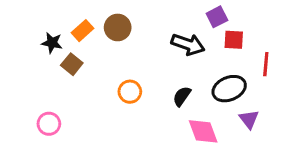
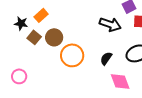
brown circle: (118, 27) -> (54, 37), moved
orange circle: (130, 92) -> (72, 55), size x1.5

